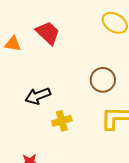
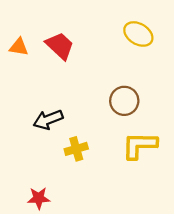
orange triangle: (13, 44) -> (19, 47), moved

